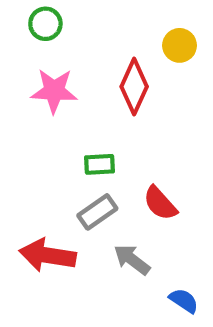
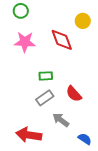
red diamond: (134, 87) -> (62, 40), turned -45
red arrow: (48, 255) -> (29, 135), moved

